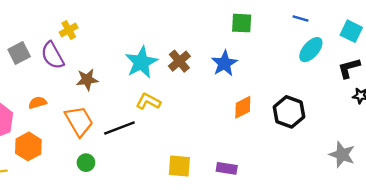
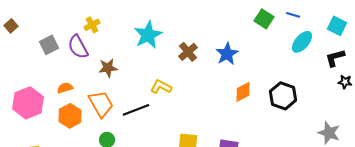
green square: (242, 23) -> (264, 19), moved, turned 30
cyan star: (141, 62) -> (148, 35), moved
orange hexagon: (28, 146) -> (70, 116), moved

